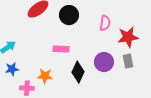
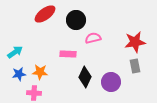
pink semicircle: (105, 23) -> (93, 38), moved, turned -112
purple circle: (104, 62) -> (111, 82), moved
orange star: (45, 76) -> (40, 72), moved

